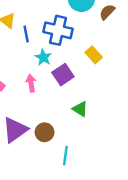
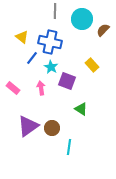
blue cross: (58, 30) -> (50, 42), moved
blue line: (26, 34) -> (32, 58), moved, turned 48
purple square: (63, 75) -> (67, 81), turned -36

